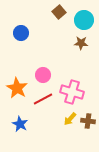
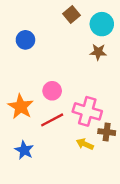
yellow arrow: (70, 119) -> (85, 144), turned 72
brown cross: (88, 121) -> (107, 132), moved

